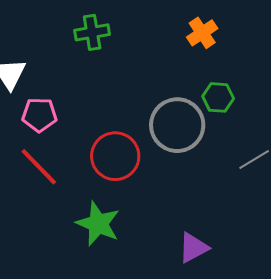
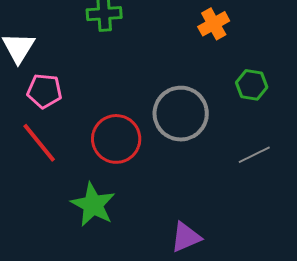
green hexagon: (218, 97) -> (252, 85), moved

